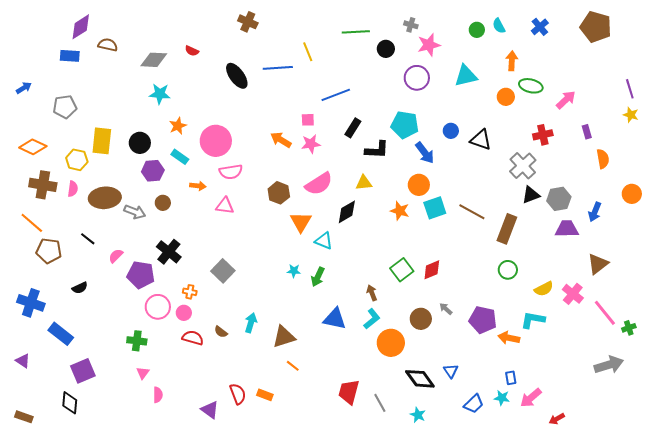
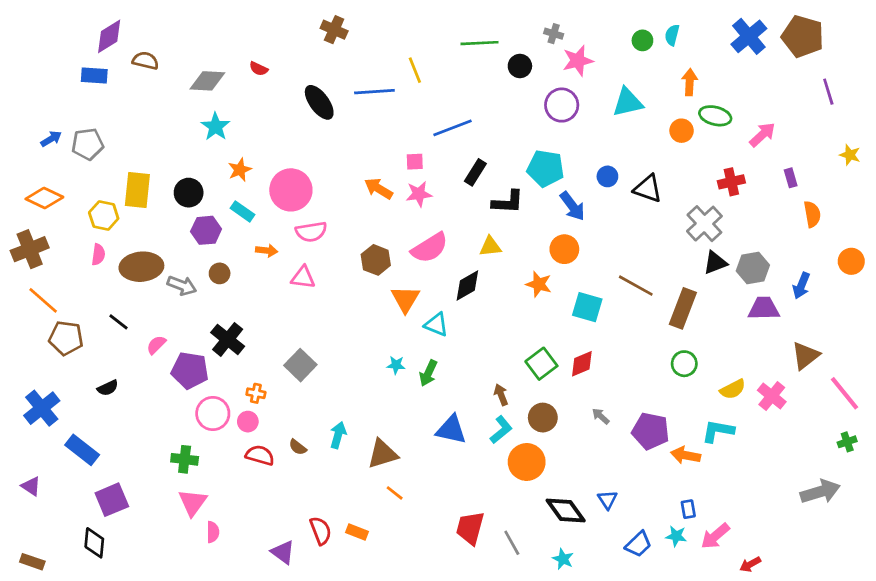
cyan semicircle: (499, 26) -> (672, 35), turned 42
blue cross: (540, 27) -> (749, 36), moved, size x1.5
blue arrow: (24, 88) -> (51, 139), moved
purple line: (630, 89) -> (828, 92), moved
cyan star: (160, 94) -> (216, 127), turned 30
brown cross: (43, 185) -> (30, 249), moved, turned -32
cyan square: (435, 208) -> (587, 307), moved, turned 35
blue cross: (31, 303) -> (42, 408), turned 32
pink line: (605, 313) -> (845, 393), moved
brown circle: (421, 319) -> (543, 418), moved
pink triangle: (143, 373) -> (193, 502), size x1.6

